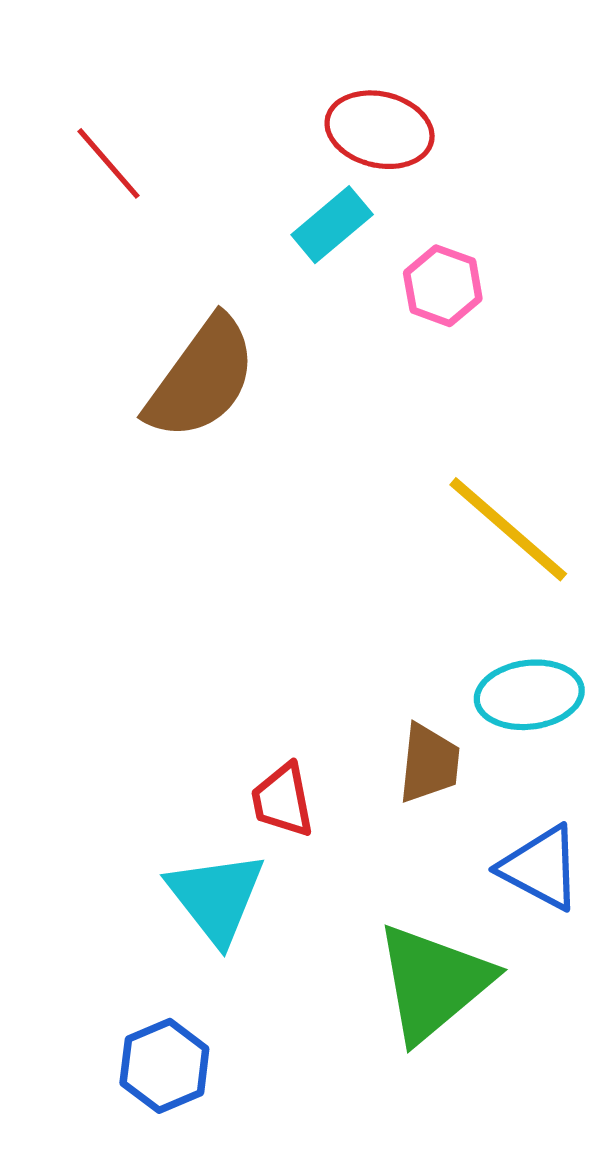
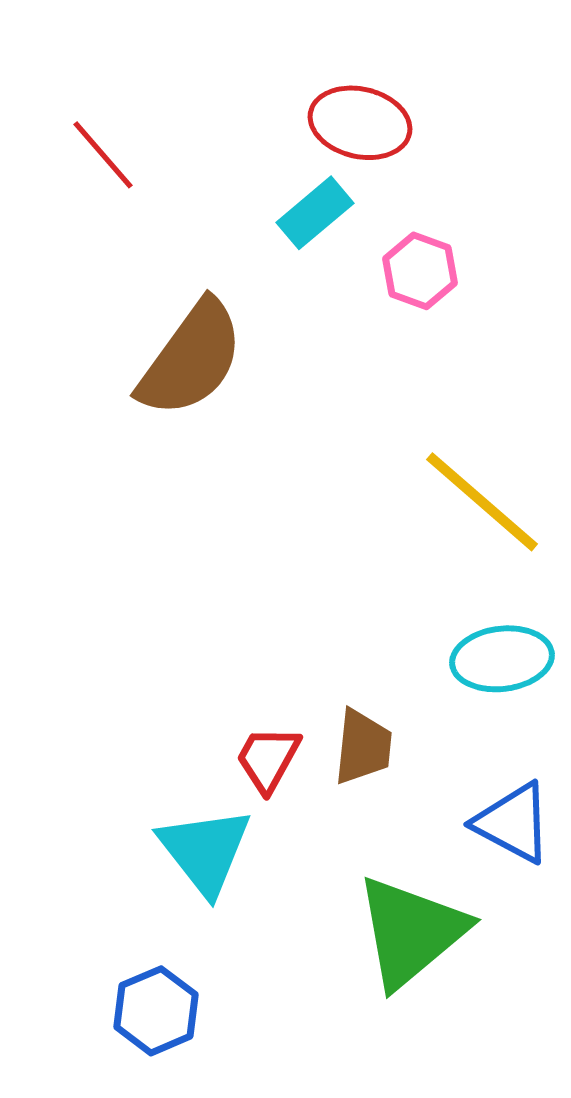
brown trapezoid: (429, 763) -> (363, 747), moved
red trapezoid: (283, 800) -> (268, 759), turned 40

